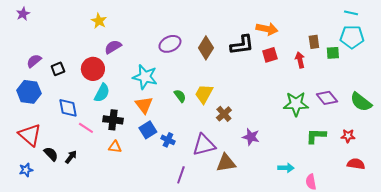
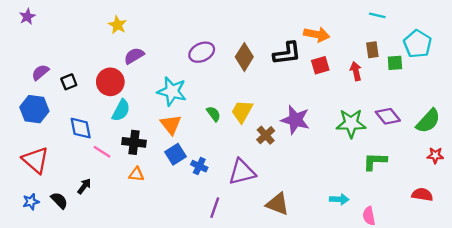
cyan line: (351, 13) -> (377, 15), moved
cyan pentagon: (352, 37) -> (418, 44), turned 30
green semicircle: (361, 102) -> (428, 121), turned -85
red star: (348, 136) -> (435, 155), moved
purple star: (251, 137) -> (295, 120), moved, size x1.4
black semicircle: (51, 154) -> (59, 200), moved
brown triangle: (226, 163) -> (278, 204), moved, turned 30

